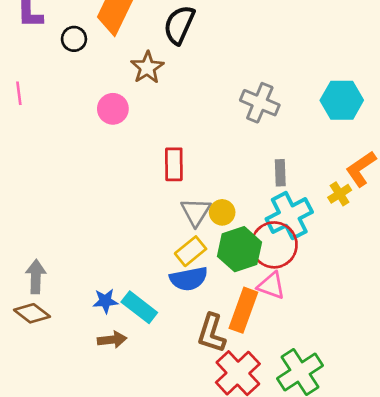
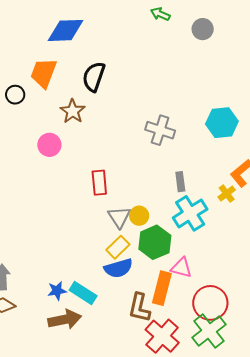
red circle: (274, 245) -> (210, 303), moved
brown arrow: (112, 340) -> (65, 320), size x1.5

